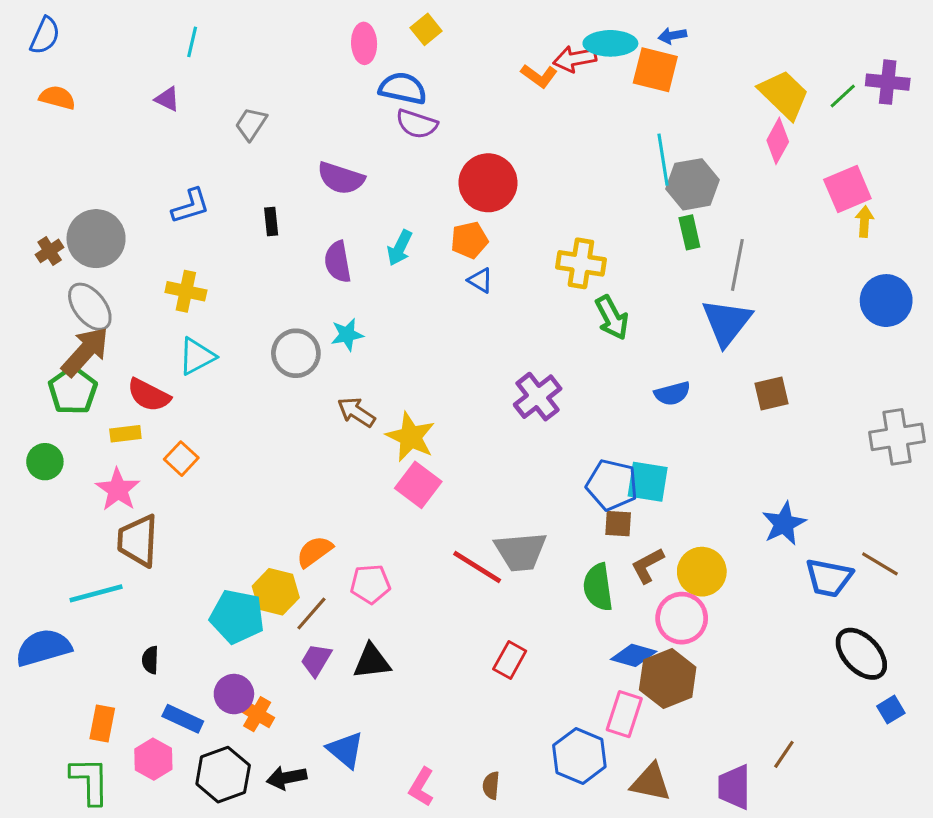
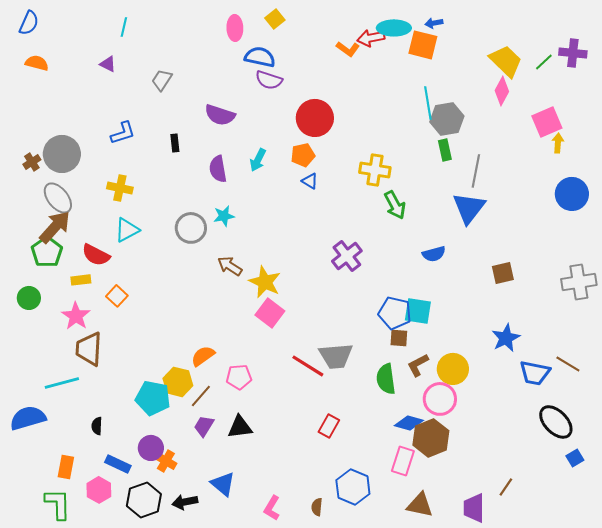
brown square: (772, 393) -> (503, 273), moved
blue hexagon: (579, 756) -> (353, 487), moved

